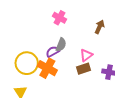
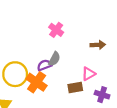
brown arrow: (100, 27) -> (98, 45), turned 56
pink triangle: (86, 55) -> (89, 74), moved

